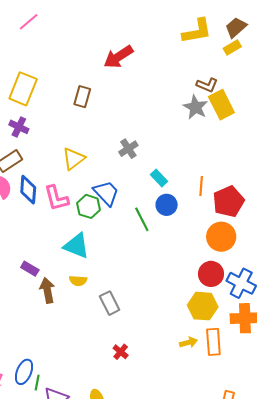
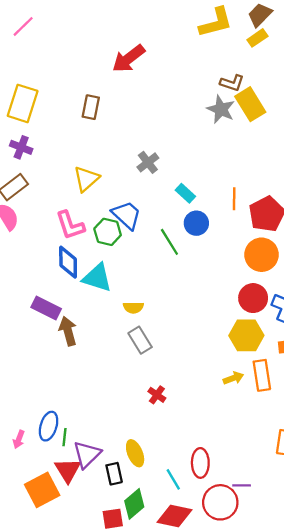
blue diamond: (28, 190) -> (68, 262), moved
purple rectangle: (30, 269) -> (46, 308), size x1.4
yellow semicircle: (78, 281) -> (133, 307), moved

